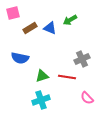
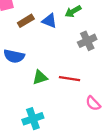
gray cross: (82, 59) -> (87, 41), moved
cyan cross: (41, 100) -> (33, 119), moved

